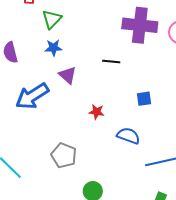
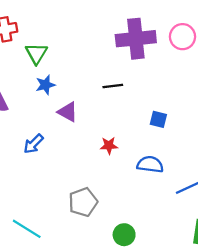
blue arrow: (32, 96) -> (33, 144), size x0.6
blue square: (144, 99) -> (158, 119), turned 35
gray pentagon: (64, 155) -> (83, 202), turned -30

